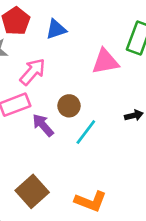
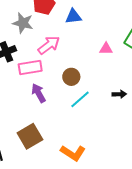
pink triangle: (105, 62) -> (106, 49), size x0.6
purple arrow: (43, 125) -> (39, 93), moved

